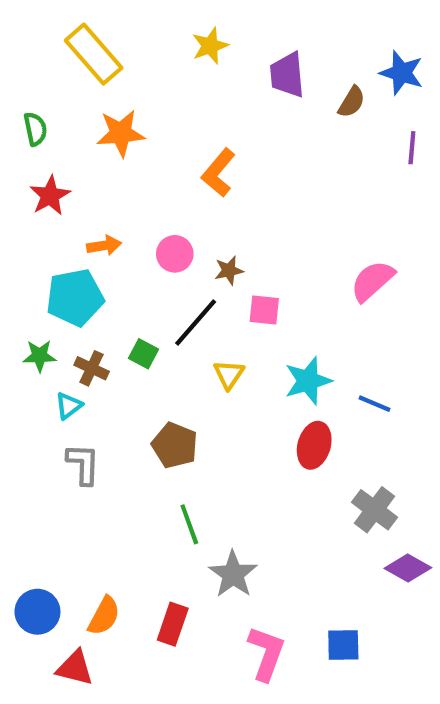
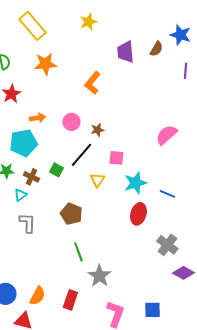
purple trapezoid: (287, 75) -> (125, 52), moved
pink square: (264, 310) -> (116, 158), moved

